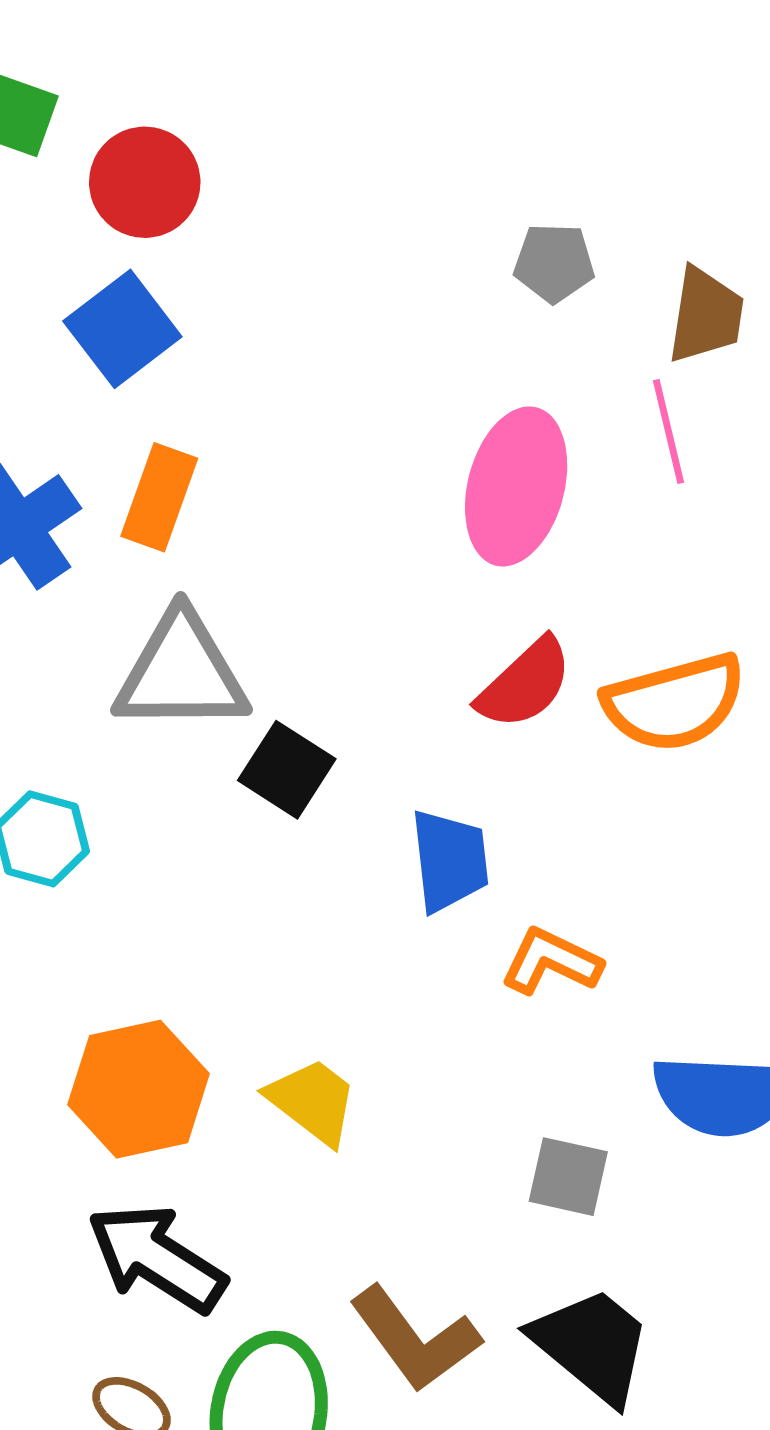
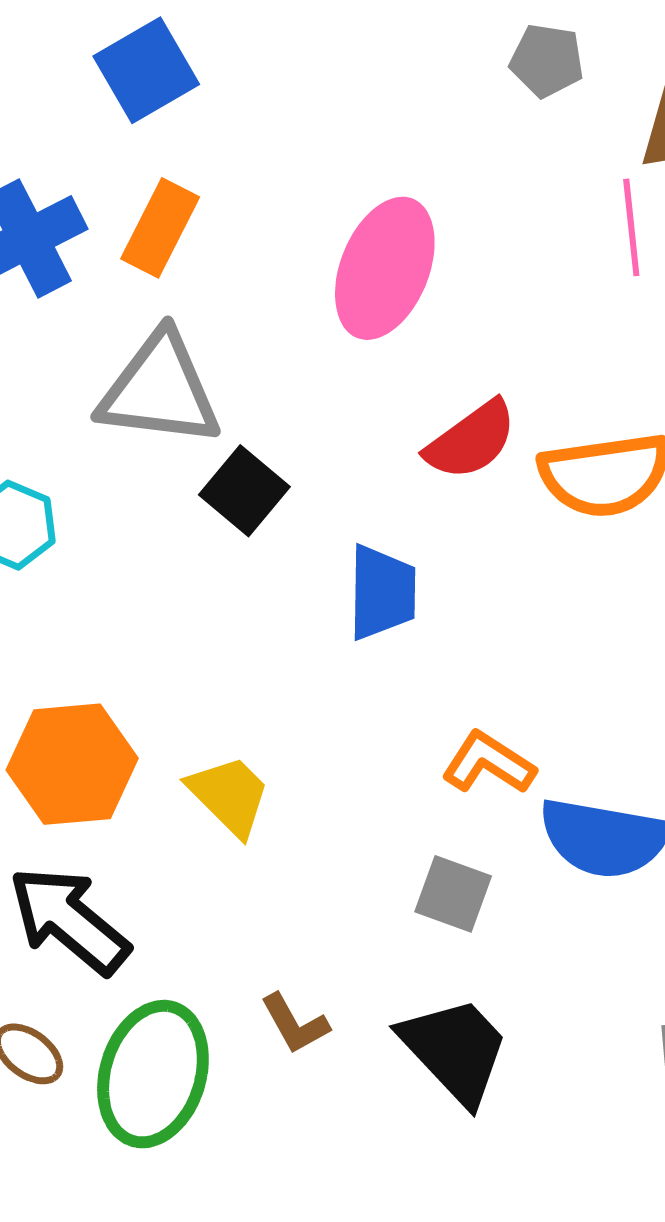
pink ellipse: (516, 486) -> (385, 268), moved
orange L-shape: (551, 961) -> (488, 763), moved
brown L-shape: (415, 1339) -> (295, 1024), size x0.6

